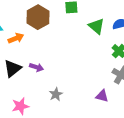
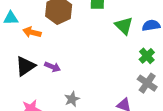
orange arrow: (16, 38) -> (32, 32), turned -147

